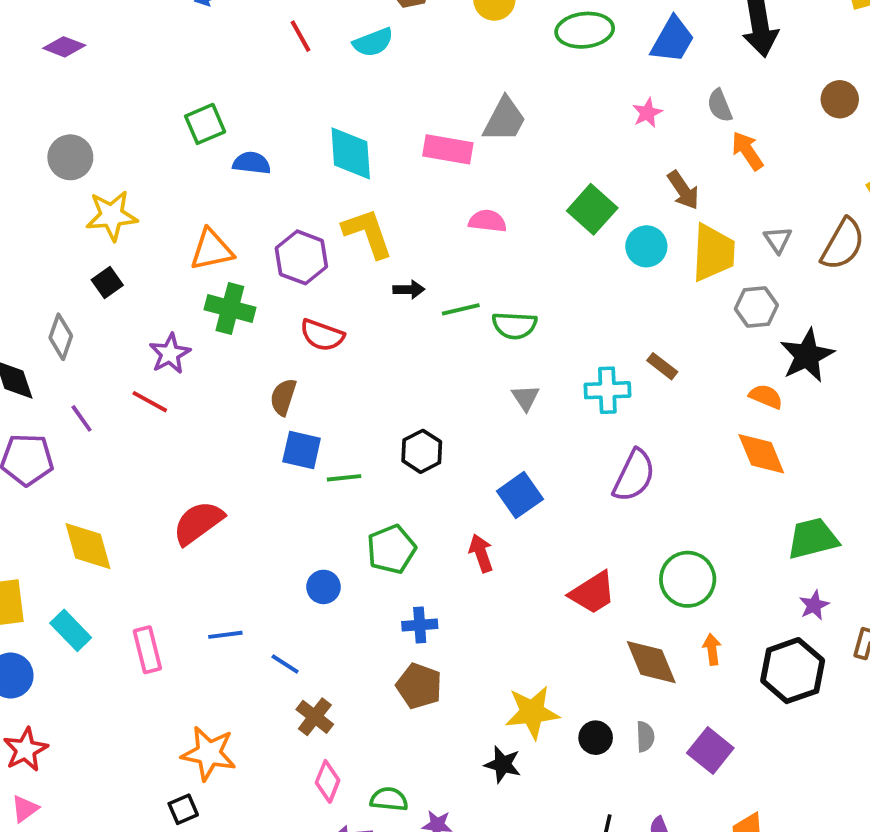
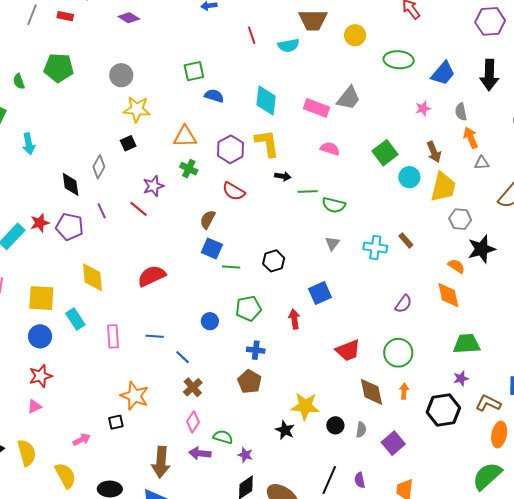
gray triangle: (778, 240) -> (482, 163), moved, turned 49
green cross: (230, 308) -> (189, 169), size x0.7
purple semicircle: (634, 476) -> (403, 304), moved, size x0.7

